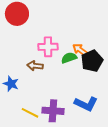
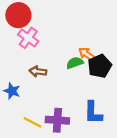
pink cross: (48, 47) -> (28, 38), moved, turned 36
blue L-shape: (86, 104) -> (93, 113), turned 65

